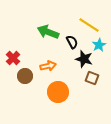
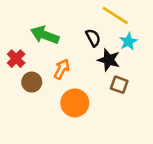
green arrow: (48, 32) -> (45, 35), moved
orange arrow: (48, 66) -> (62, 69), turned -49

